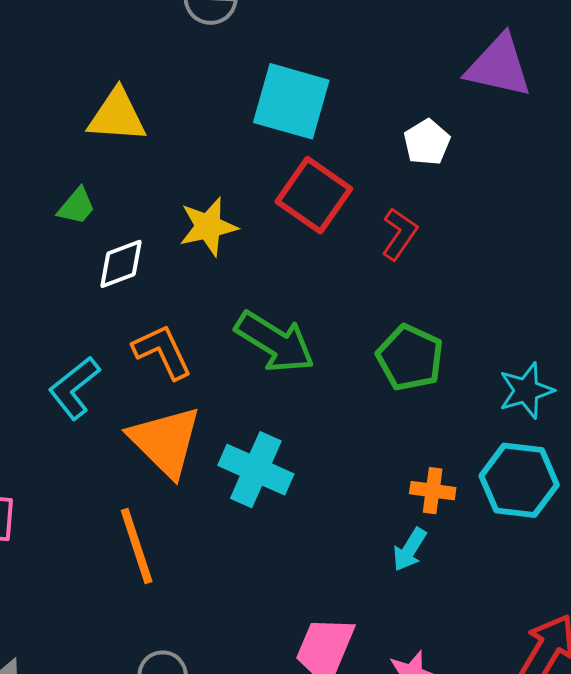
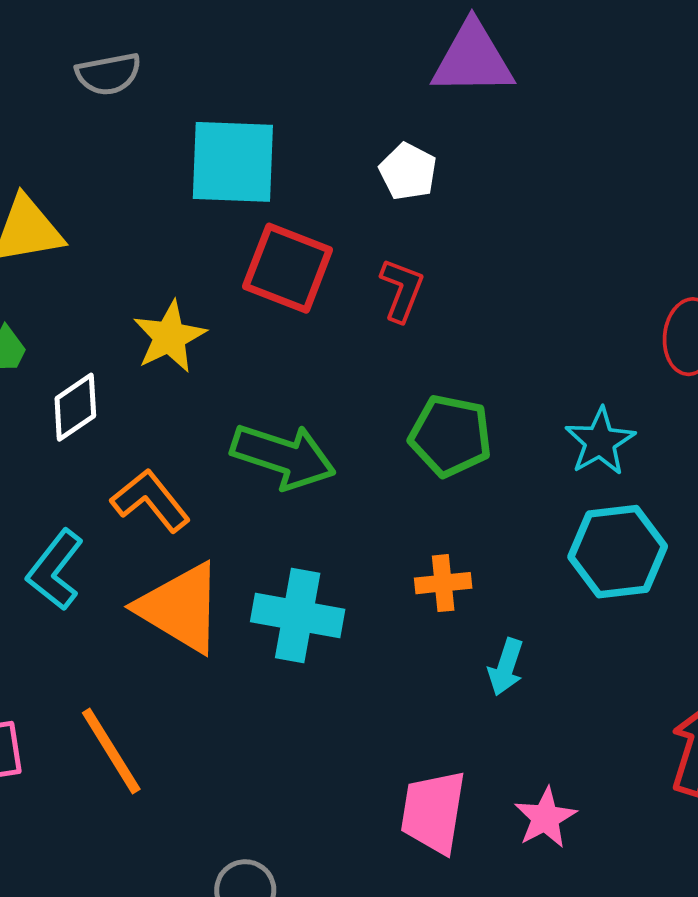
orange cross: (433, 491) -> (443, 583), moved
orange line: (137, 546) -> (111, 751), moved

